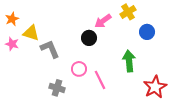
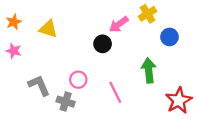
yellow triangle: (31, 33) -> (48, 29), moved
gray L-shape: (50, 49) -> (39, 85), moved
pink circle: (79, 69) -> (78, 80), moved

